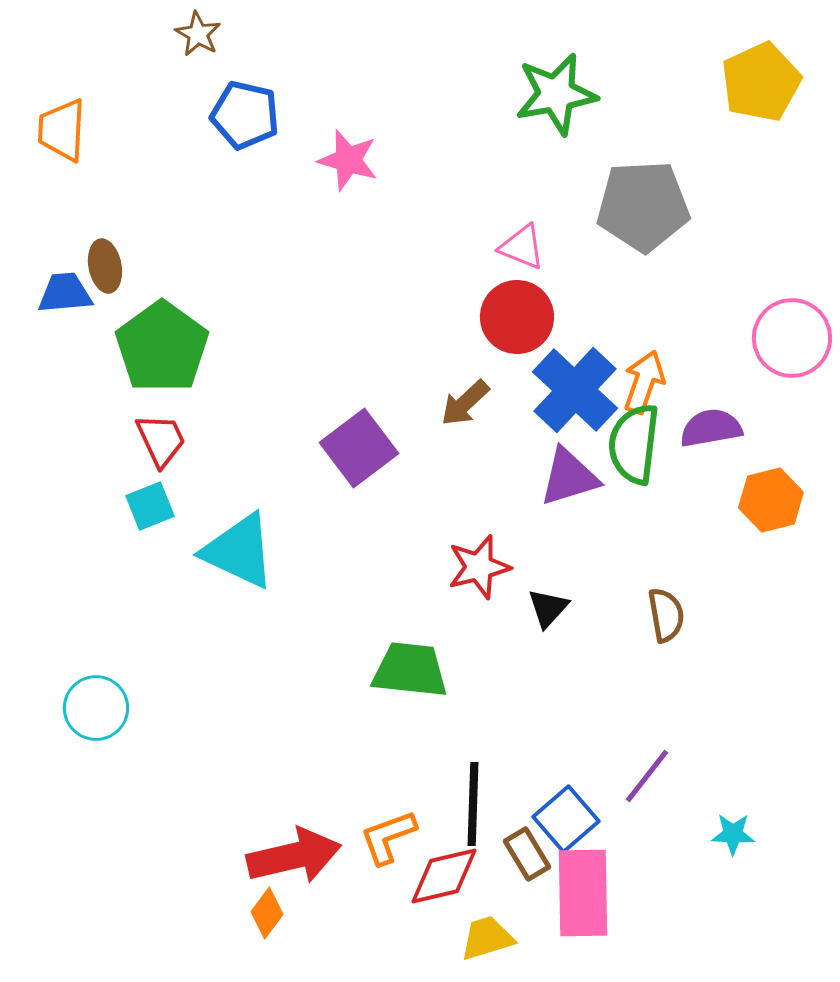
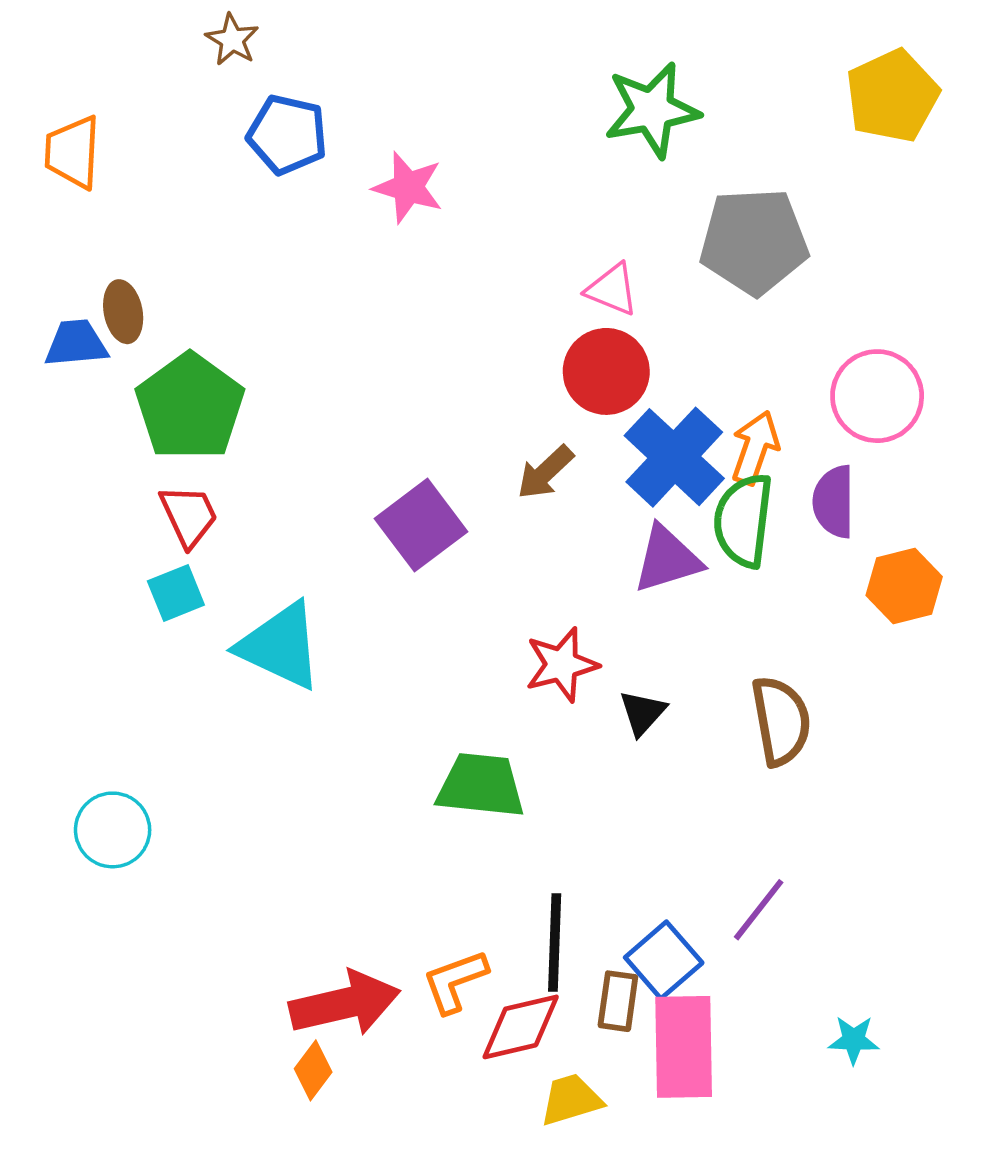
pink circle: (792, 338) -> (877, 396), moved
purple semicircle: (711, 428) -> (834, 502), turned -80
brown semicircle: (666, 615) -> (781, 721), size x1.4
cyan star: (733, 834) -> (854, 1040), moved
brown rectangle: (527, 854) -> (618, 1001), turned 39

